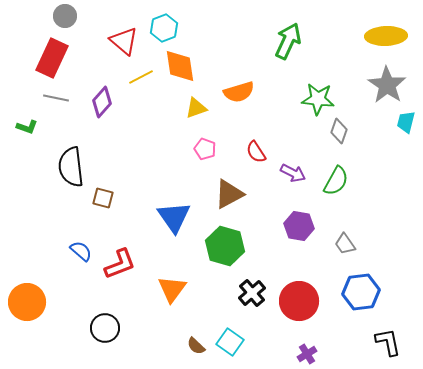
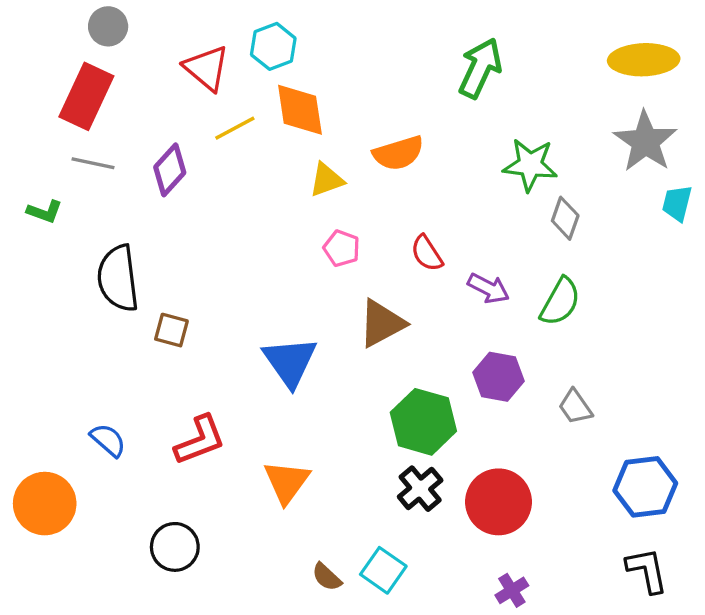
green hexagon: (225, 246) -> (423, 422), moved
blue semicircle: (81, 251) -> (108, 440), moved
blue hexagon: (361, 292) -> (645, 487), moved

